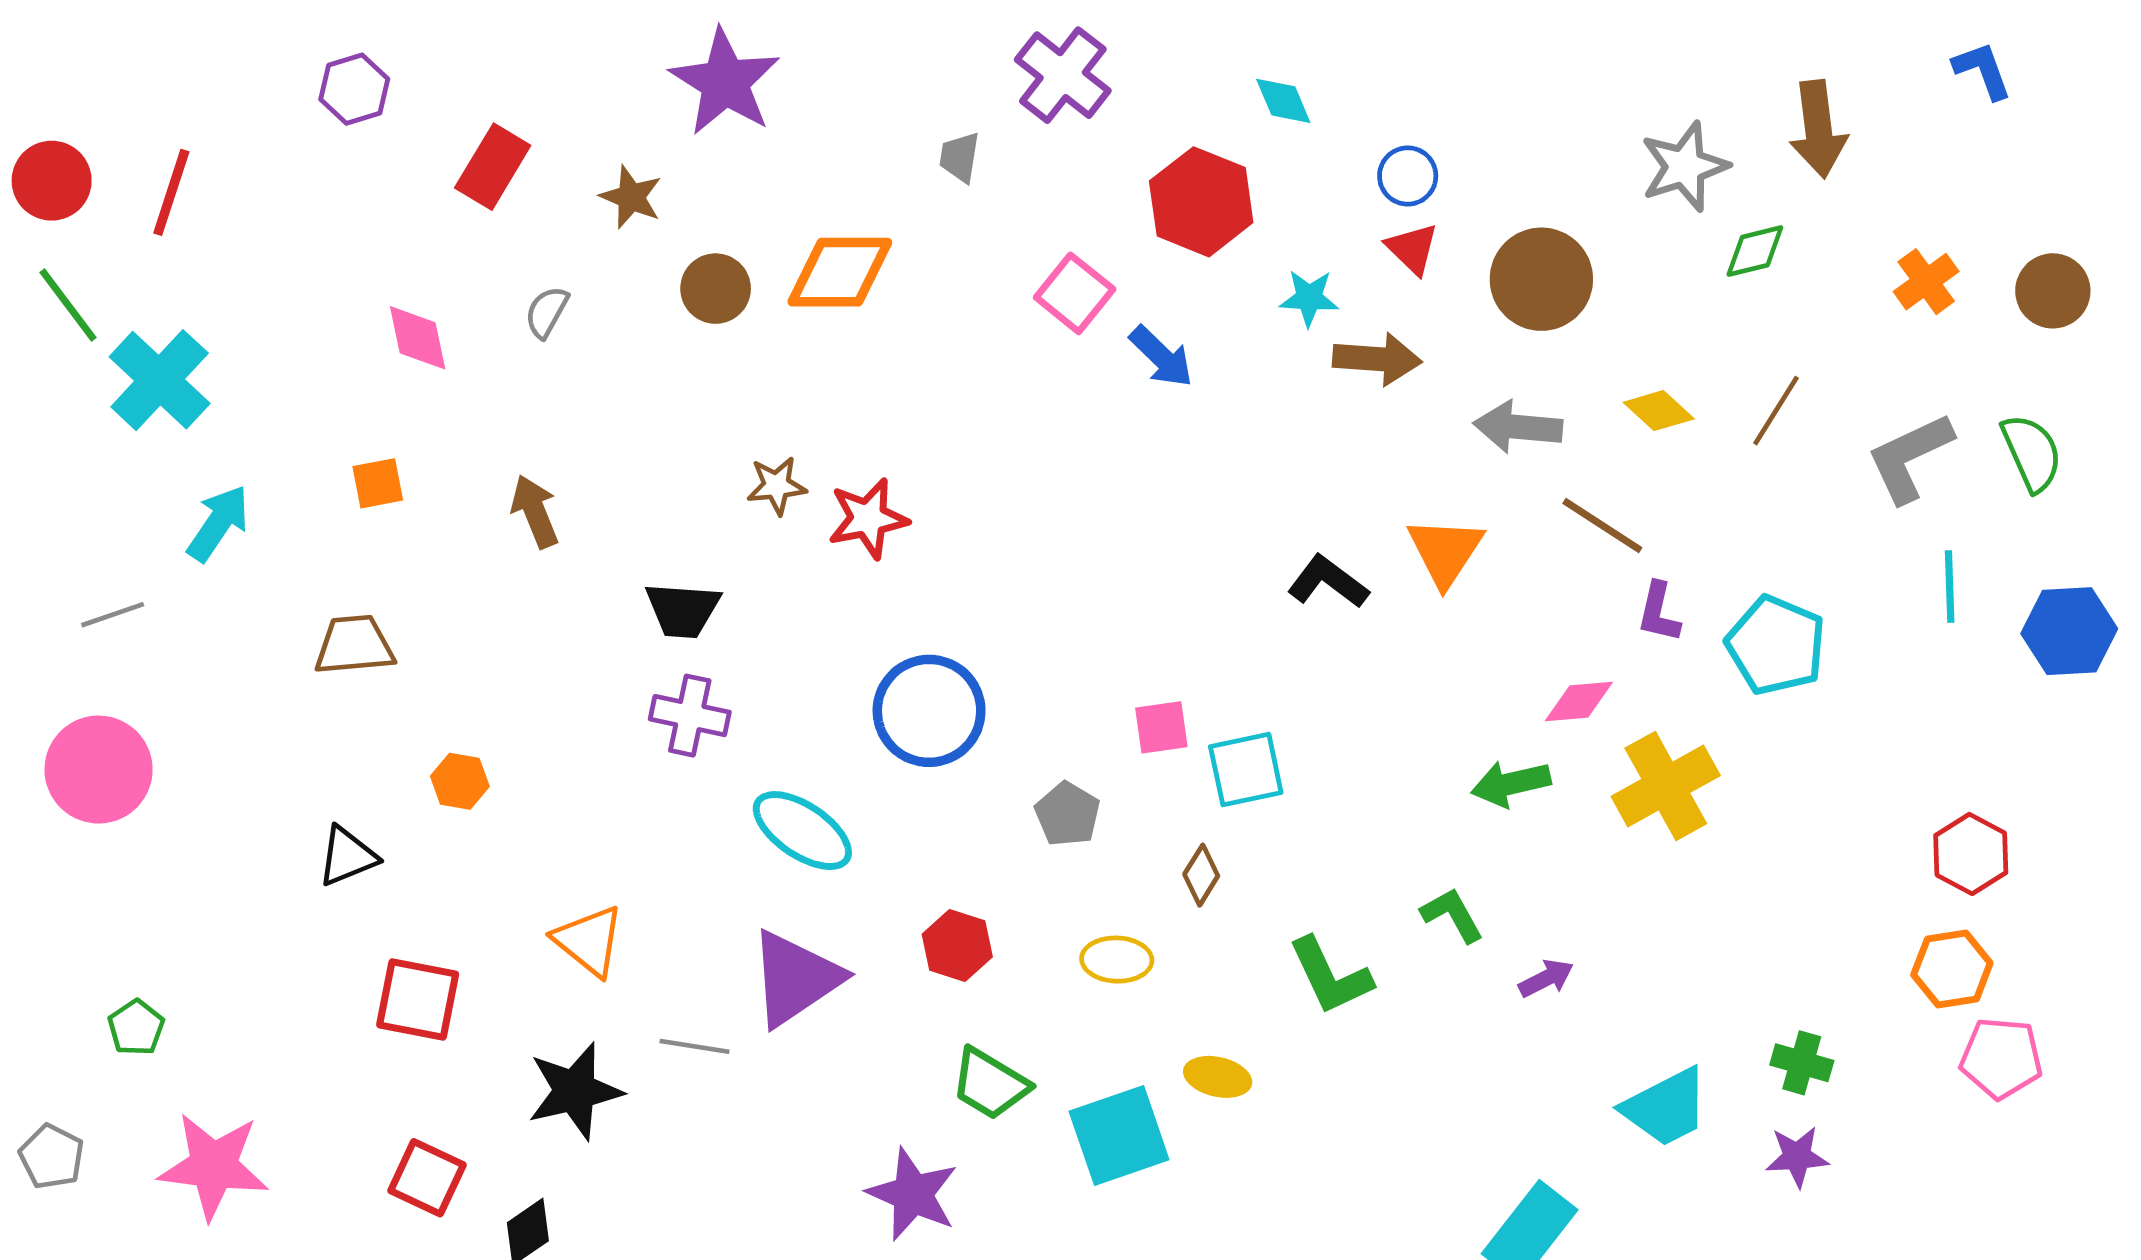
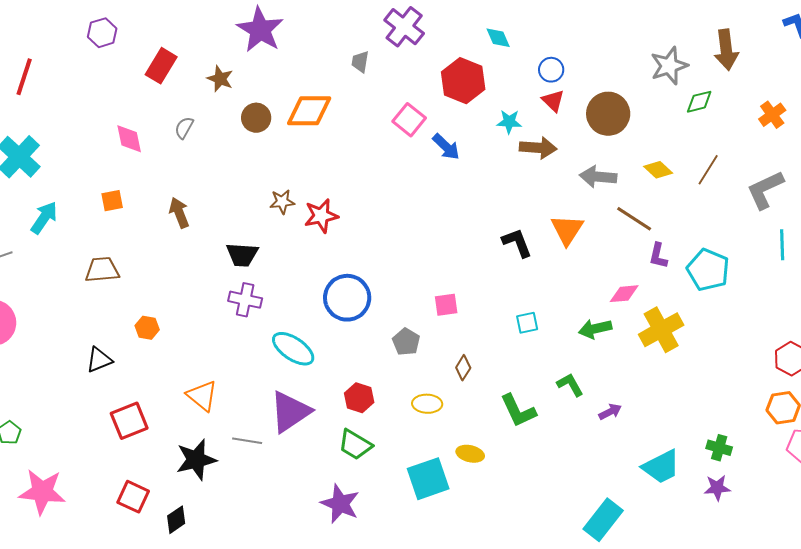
black L-shape: (1328, 582) -> (517, 243), turned 32
cyan square: (1246, 770) -> (527, 323), moved, size x0.7
red square: (418, 999) -> (129, 421), turned -33
green trapezoid: (990, 1084) -> (355, 445), moved

